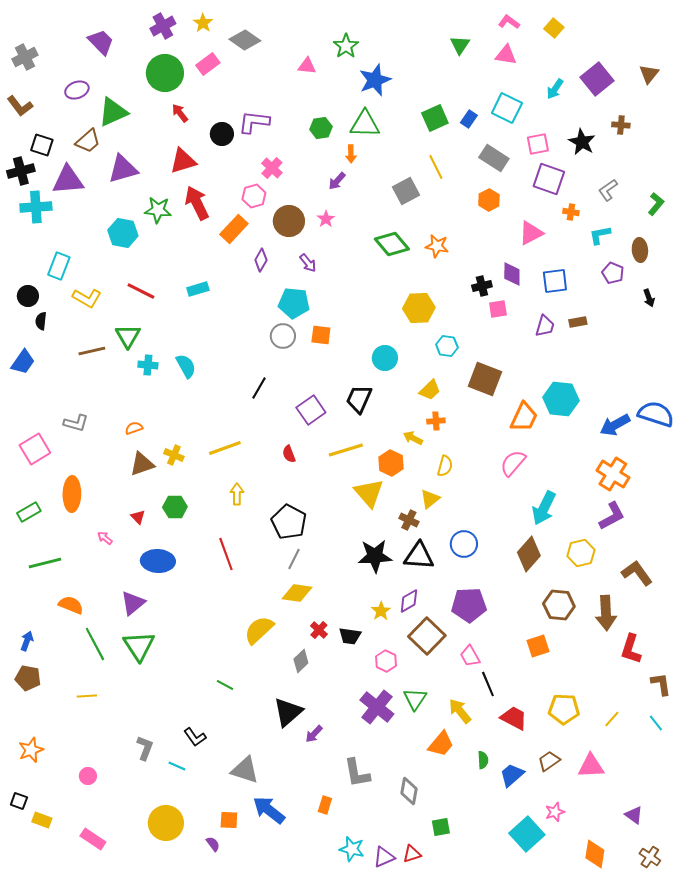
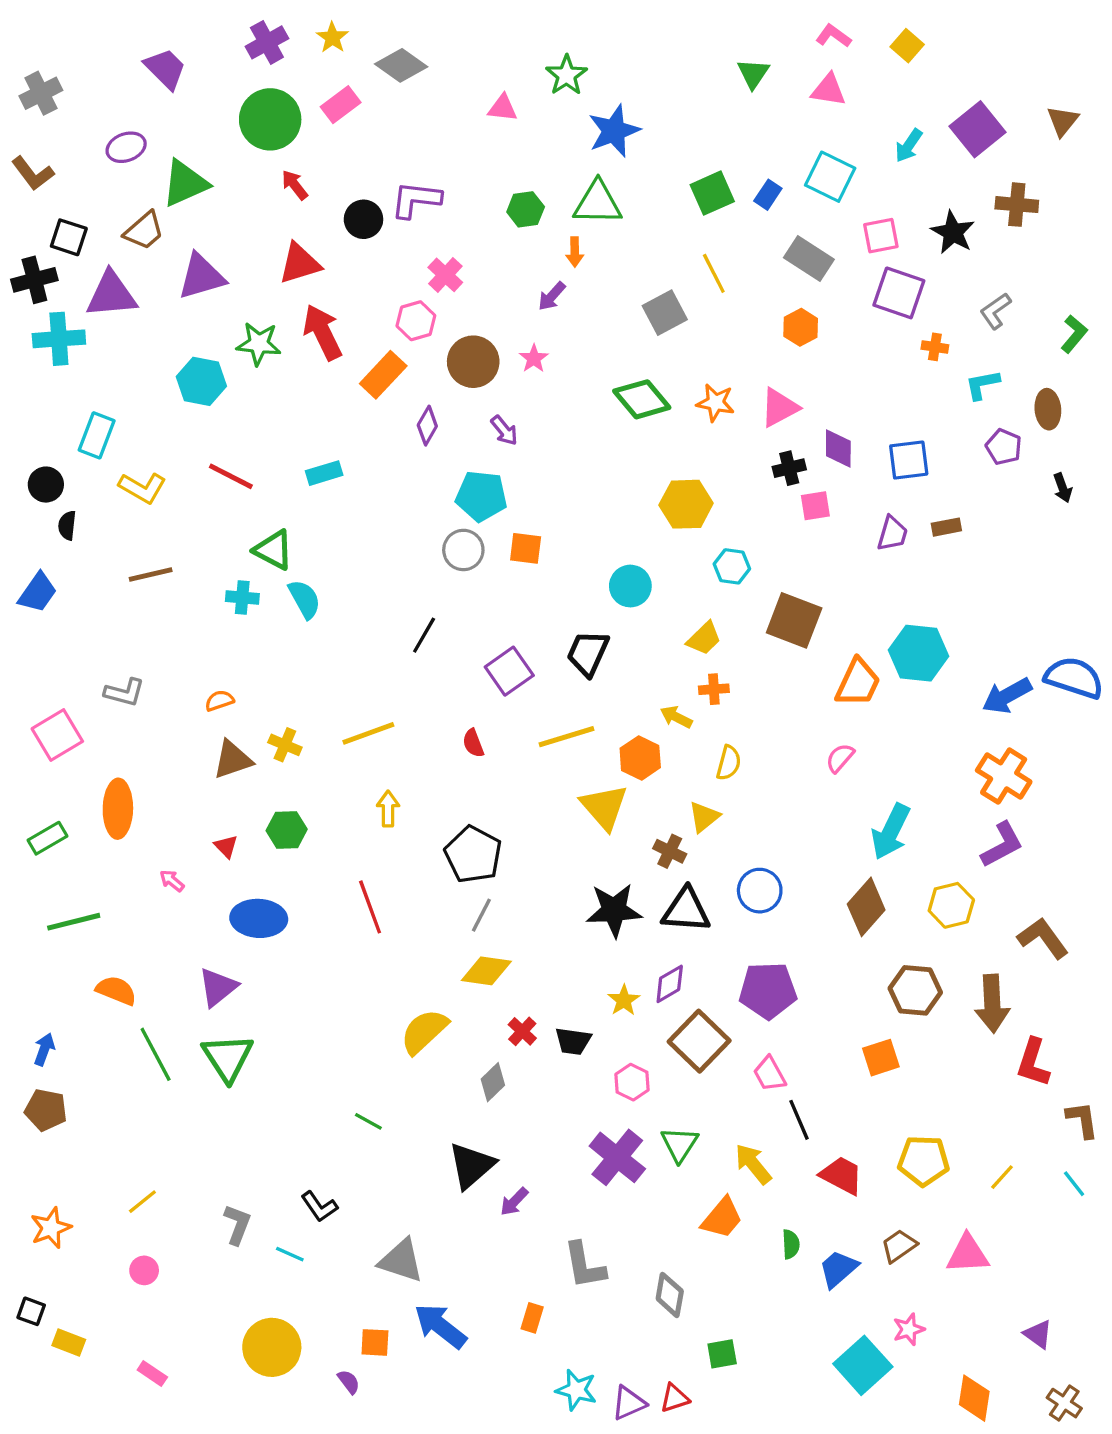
brown cross: (621, 125) -> (1017, 205), size x1.4
pink triangle: (531, 233) -> (779, 408), moved
green triangle: (128, 336) -> (273, 550), moved, turned -32
pink semicircle: (513, 463) -> (840, 758), size x0.7
yellow line: (87, 696) -> (142, 1202), moved, turned -36
pink rectangle: (93, 839) -> (152, 1374), size x0.7

